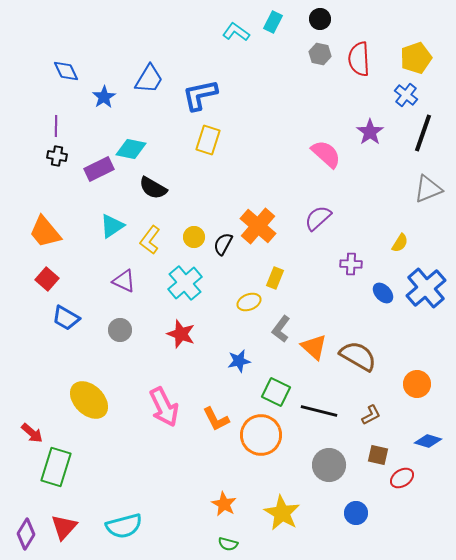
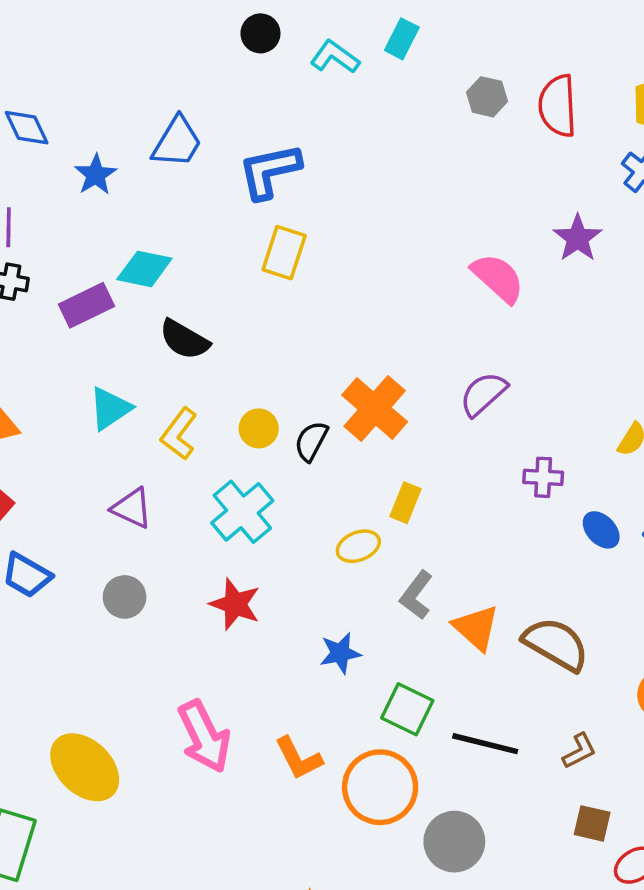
black circle: (320, 19) -> (260, 33), moved
yellow ellipse: (89, 400) -> (85, 767), moved
gray circle: (329, 465) -> (454, 842), moved

